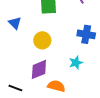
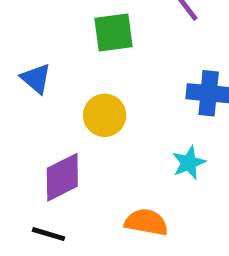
purple diamond: (39, 69) -> (62, 177), moved

